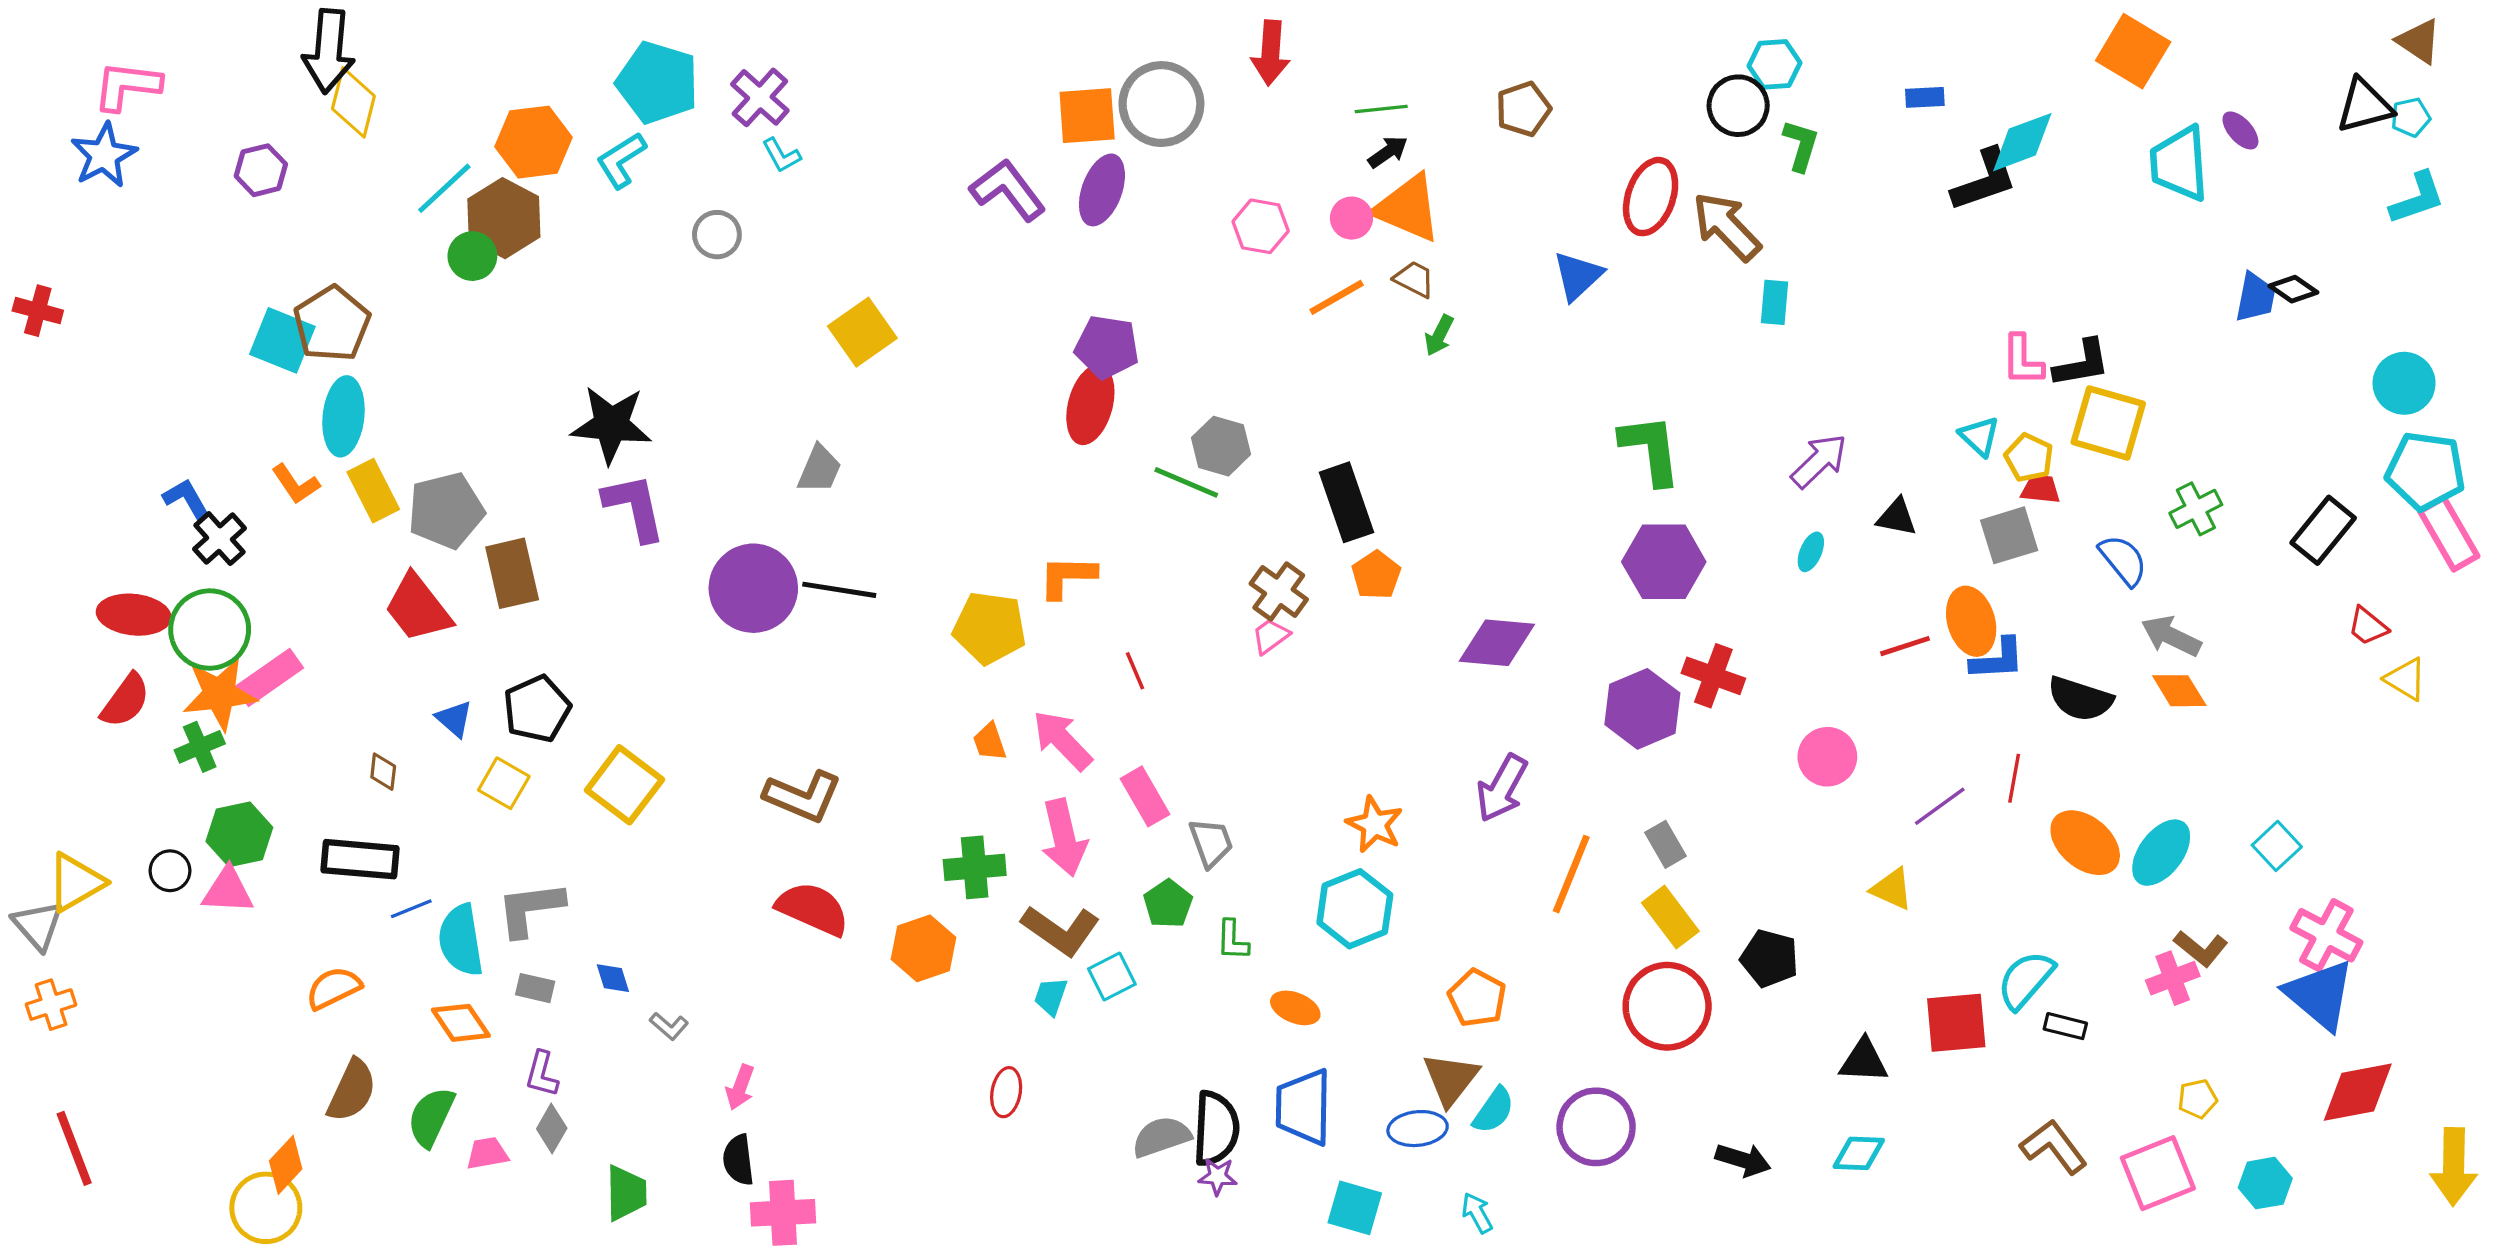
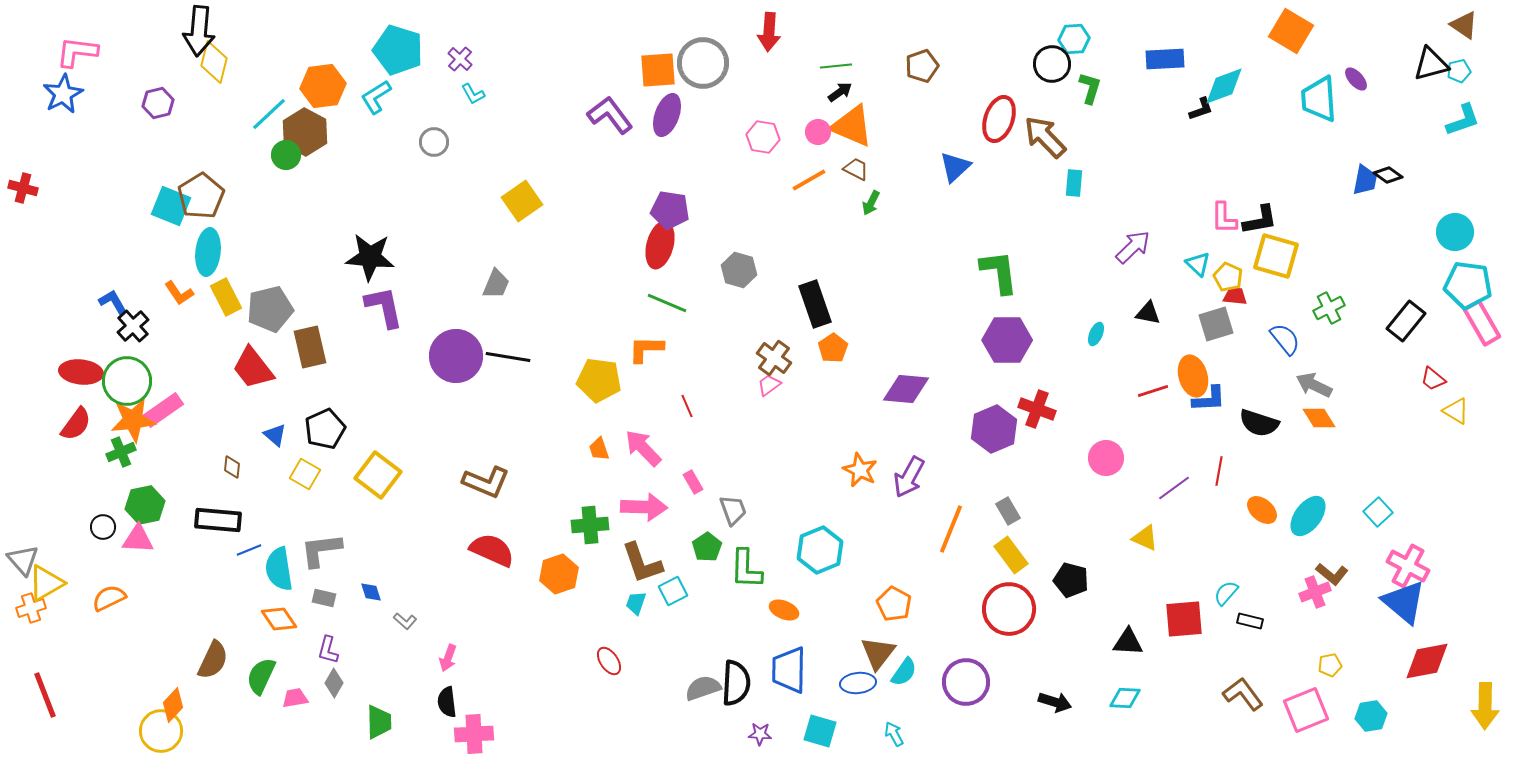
purple cross: (760, 97) -> (460, 59), size x0.7
blue rectangle: (1925, 97) -> (1165, 59), size x1.6
black L-shape: (1984, 180) -> (1201, 109), size x0.6
purple arrow: (1819, 461) -> (1133, 247), moved
green line: (1186, 482) -> (667, 303), moved
pink rectangle: (1145, 796) -> (693, 482), size x0.7
orange star: (1375, 824) -> (860, 470), moved
pink arrow: (1064, 838) -> (644, 507), turned -75
orange ellipse: (2085, 843) -> (1262, 510), size x0.7
yellow triangle: (76, 882) -> (46, 583), moved
brown L-shape: (1061, 930) -> (642, 563), turned 36
green L-shape: (1232, 940) -> (746, 569), size x1.6
cyan semicircle: (2026, 980) -> (1226, 593), size x0.7
orange semicircle: (334, 988) -> (109, 598), moved
red ellipse: (1006, 1092) -> (609, 661), turned -44
purple star: (1218, 1176) -> (760, 734), moved

